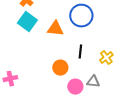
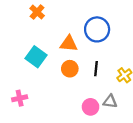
cyan square: (27, 22) -> (36, 57), moved
orange circle: (60, 68) -> (70, 69), moved

